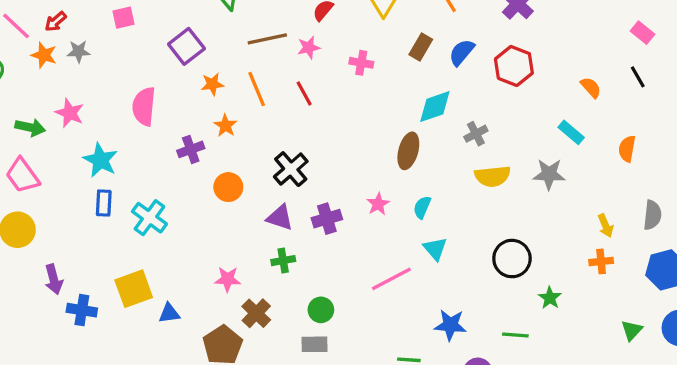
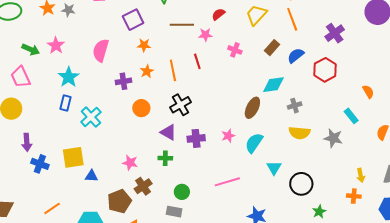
orange line: (257, 89) -> (173, 70), moved
cyan semicircle: (422, 207) -> (254, 143), size x1.5
cyan triangle: (435, 249) -> (274, 168), moved

